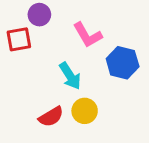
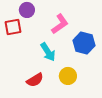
pink L-shape: (88, 35) -> (60, 24), turned -95
yellow circle: (85, 111) -> (68, 76), moved

